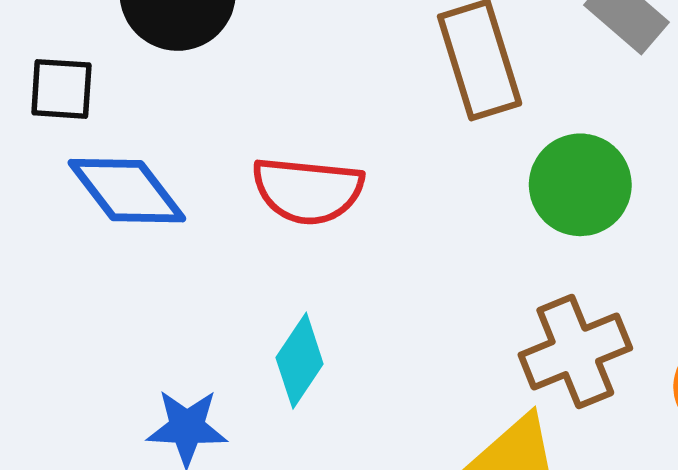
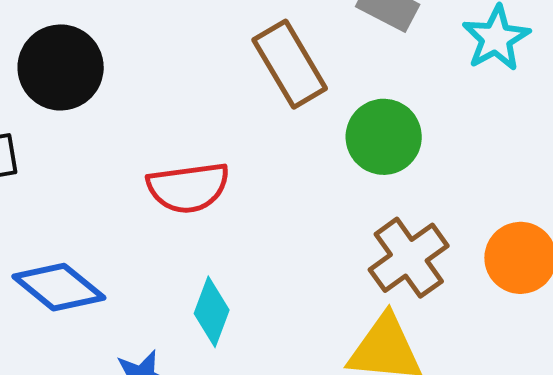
blue diamond: (127, 191) -> (59, 287), moved

